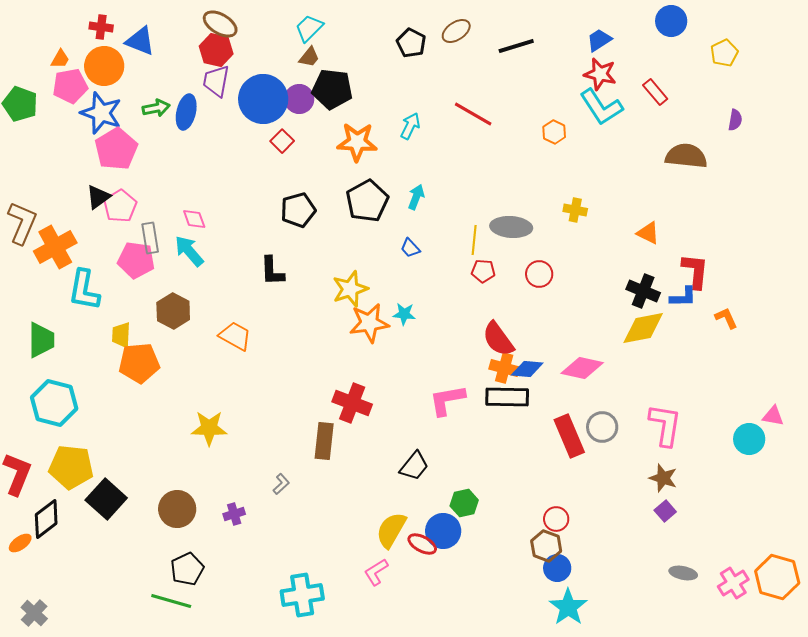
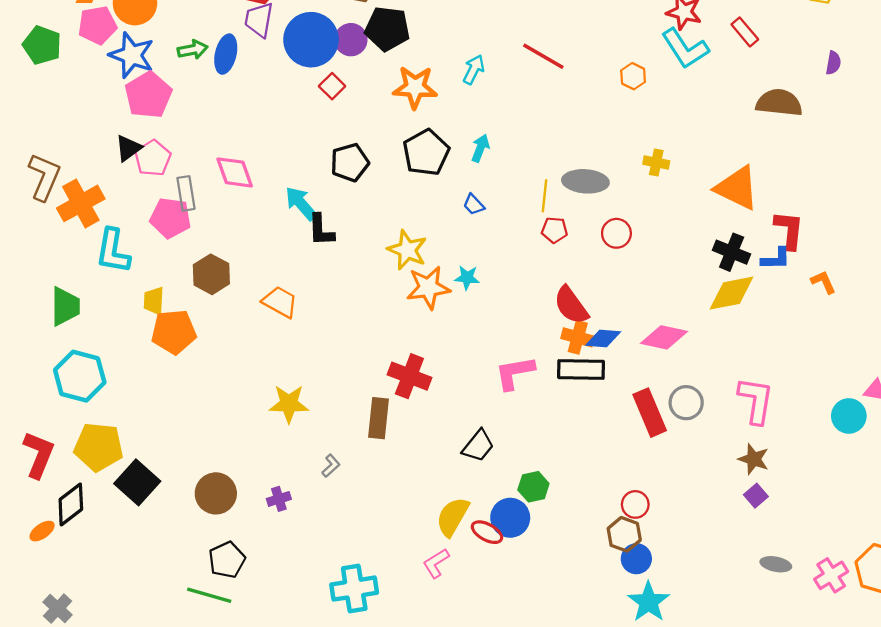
pink diamond: (194, 219) -> (235, 172), size x1.5
orange triangle: (648, 233) -> (737, 188), size x1.8
cyan arrow: (189, 251) -> (301, 203), moved
yellow star: (350, 289) -> (407, 250), turned -30
yellow star: (209, 428) -> (289, 404), moved

